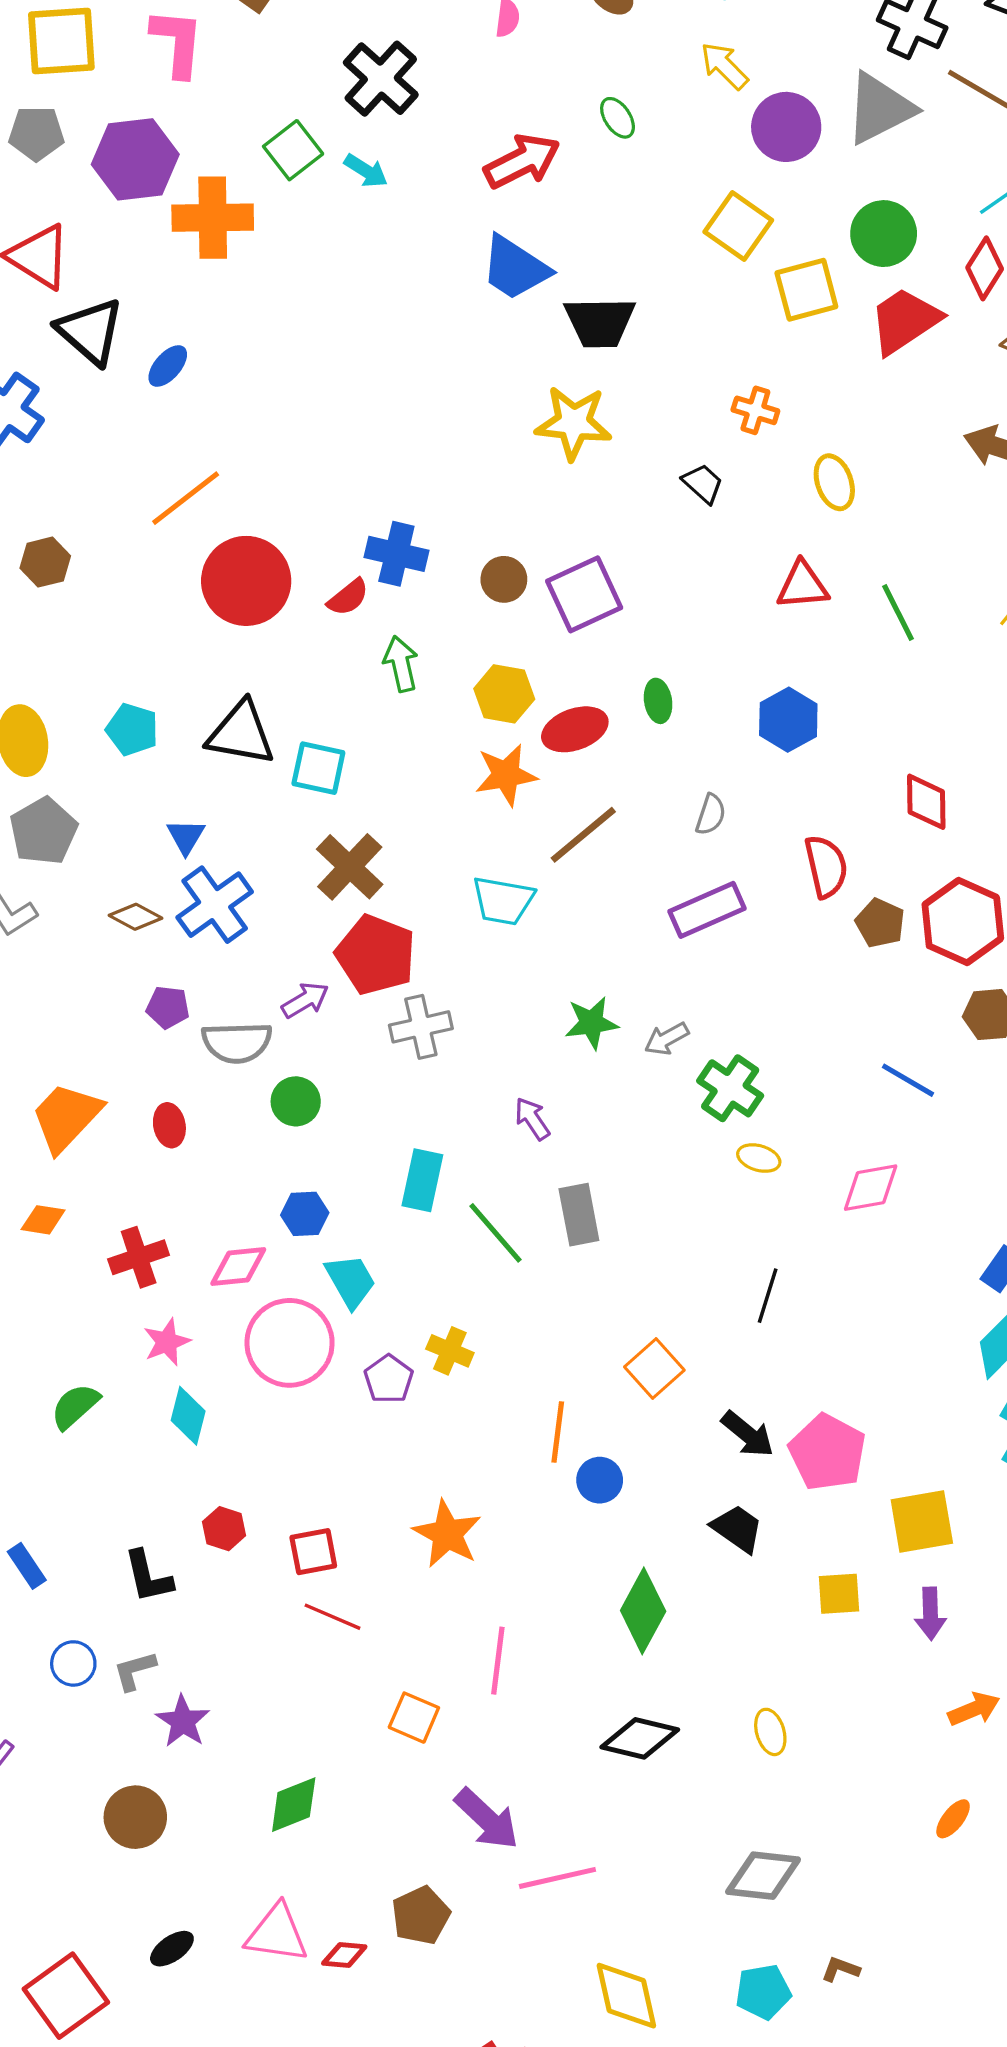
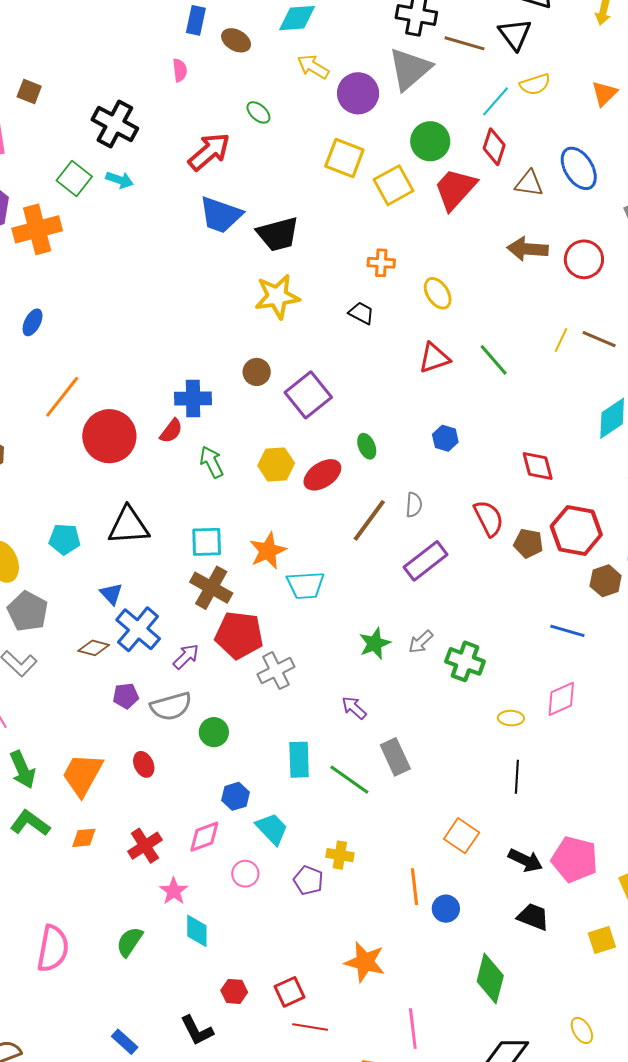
brown circle: (504, 579) -> (257, 372), moved
blue hexagon: (788, 720) -> (445, 438), size x0.7
cyan square: (318, 768) -> (207, 542), moved
orange star: (506, 775) -> (268, 551), moved
brown line: (583, 835) -> (369, 520), moved
purple arrow: (305, 1000) -> (186, 657), moved
yellow ellipse: (759, 1158) -> (511, 718), moved
pink circle: (290, 1343) -> (245, 874), size x0.5

